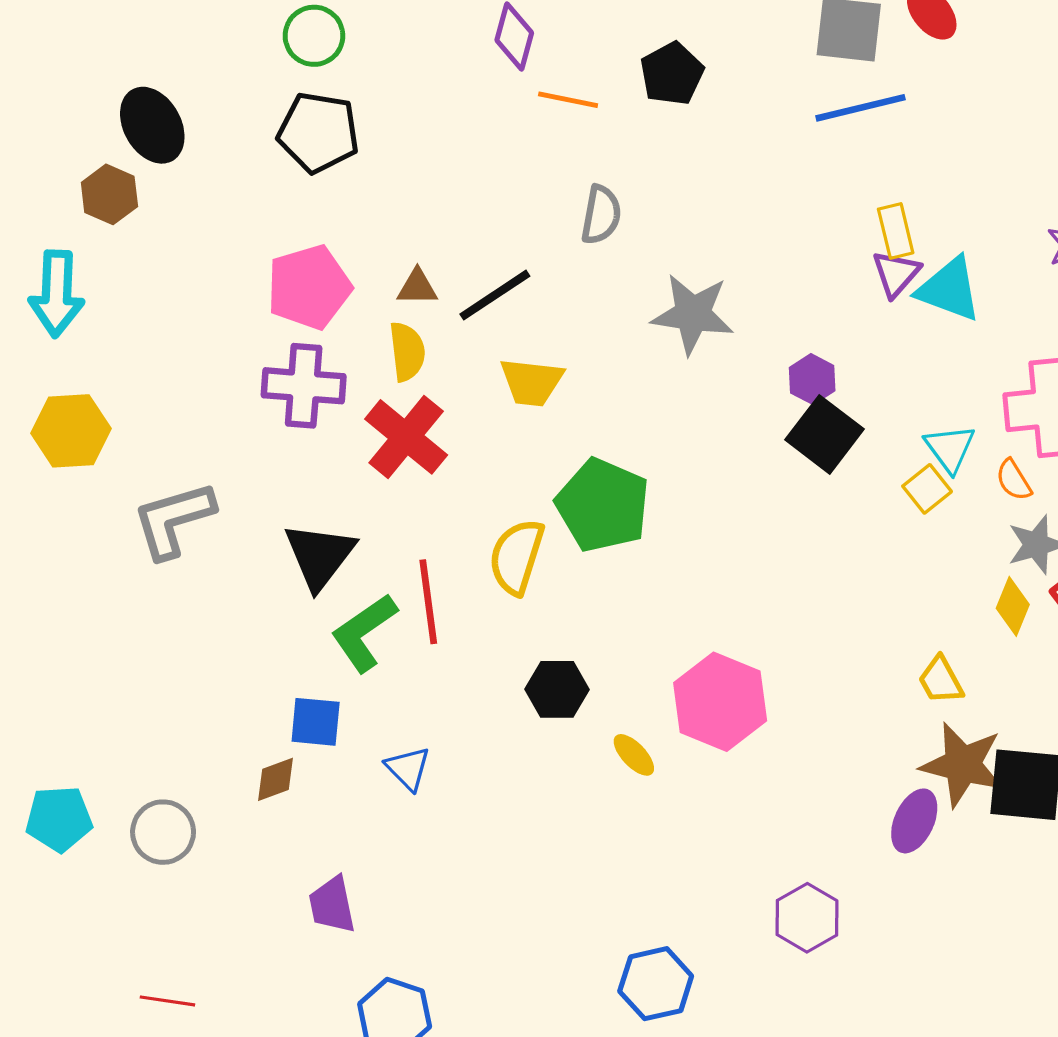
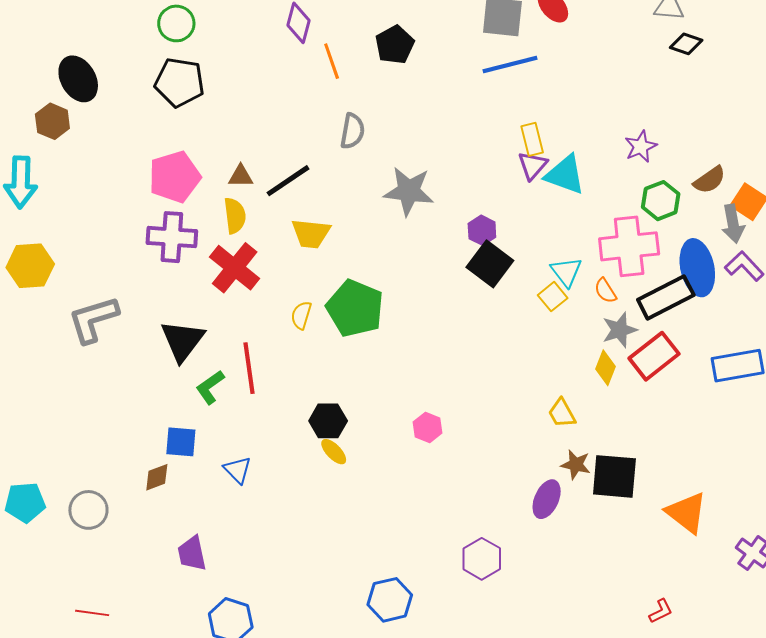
orange line: (568, 100) -> (332, 61), turned 60
yellow semicircle: (517, 557) -> (301, 315), moved, size x0.6
green L-shape: (364, 633) -> (210, 387), size x0.7
pink hexagon: (720, 702) -> (428, 428), size x0.5
yellow ellipse: (634, 755) -> (334, 452), moved
brown star: (963, 765) -> (576, 465), size x0.6

